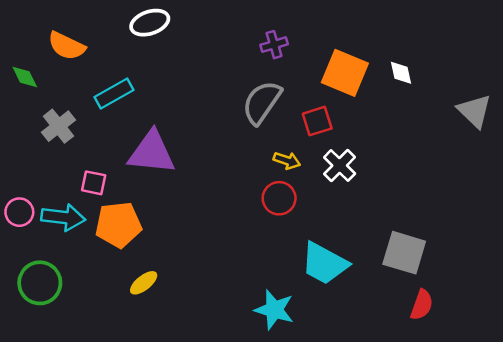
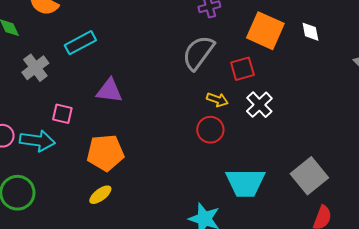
purple triangle: (152, 153) -> (109, 91), size x0.7
orange pentagon: (118, 225) -> (105, 153), moved
gray square: (404, 253) -> (309, 176), turned 33
cyan trapezoid: (324, 263) -> (245, 183), turned -30

